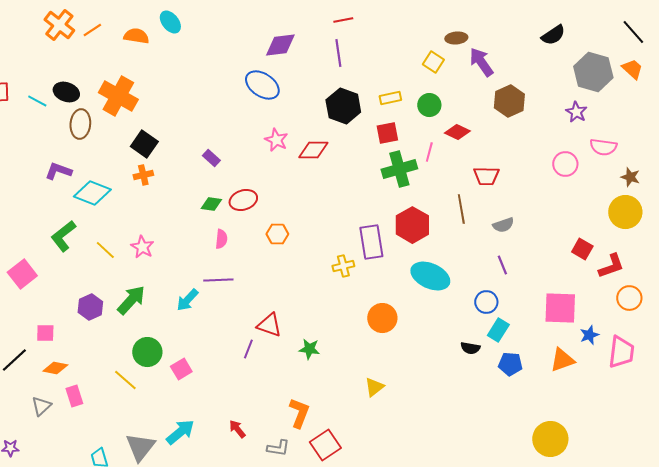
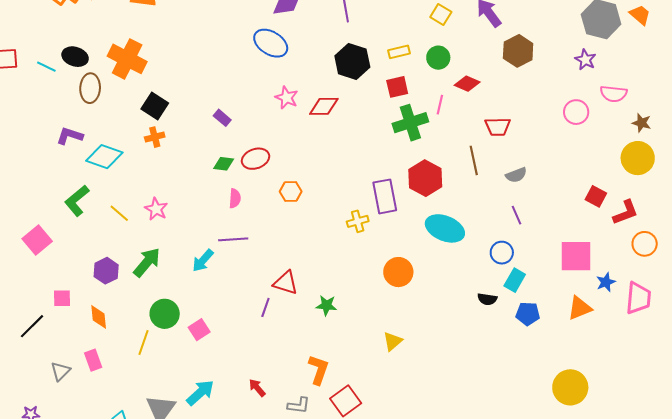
orange diamond: (55, 368) -> (99, 317), moved, turned 75
yellow line: (125, 380) -> (144, 343), turned 70

